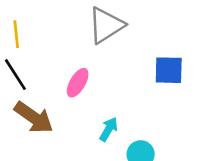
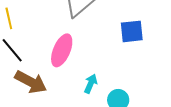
pink ellipse: (78, 83) -> (62, 50), size x1.4

